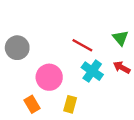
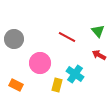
cyan cross: (92, 71) -> (75, 74), moved
orange rectangle: (32, 104) -> (16, 85), moved, turned -32

